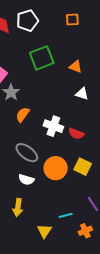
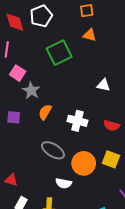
orange triangle: (75, 67) -> (90, 35), moved
red semicircle: (76, 134) -> (112, 126), moved
white semicircle: (26, 180) -> (64, 183), moved

